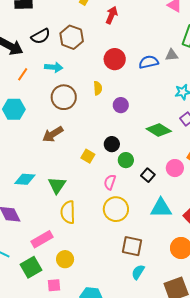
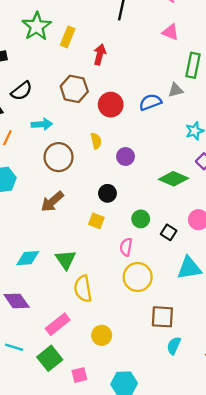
brown hexagon: (72, 37) -> (74, 89), moved
black circle: (112, 144) -> (107, 193), moved
yellow circle: (65, 259) -> (102, 335), moved

